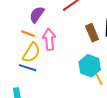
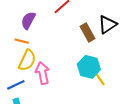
pink arrow: (49, 39) -> (43, 73), moved
blue line: (28, 68) -> (16, 85), moved, turned -36

